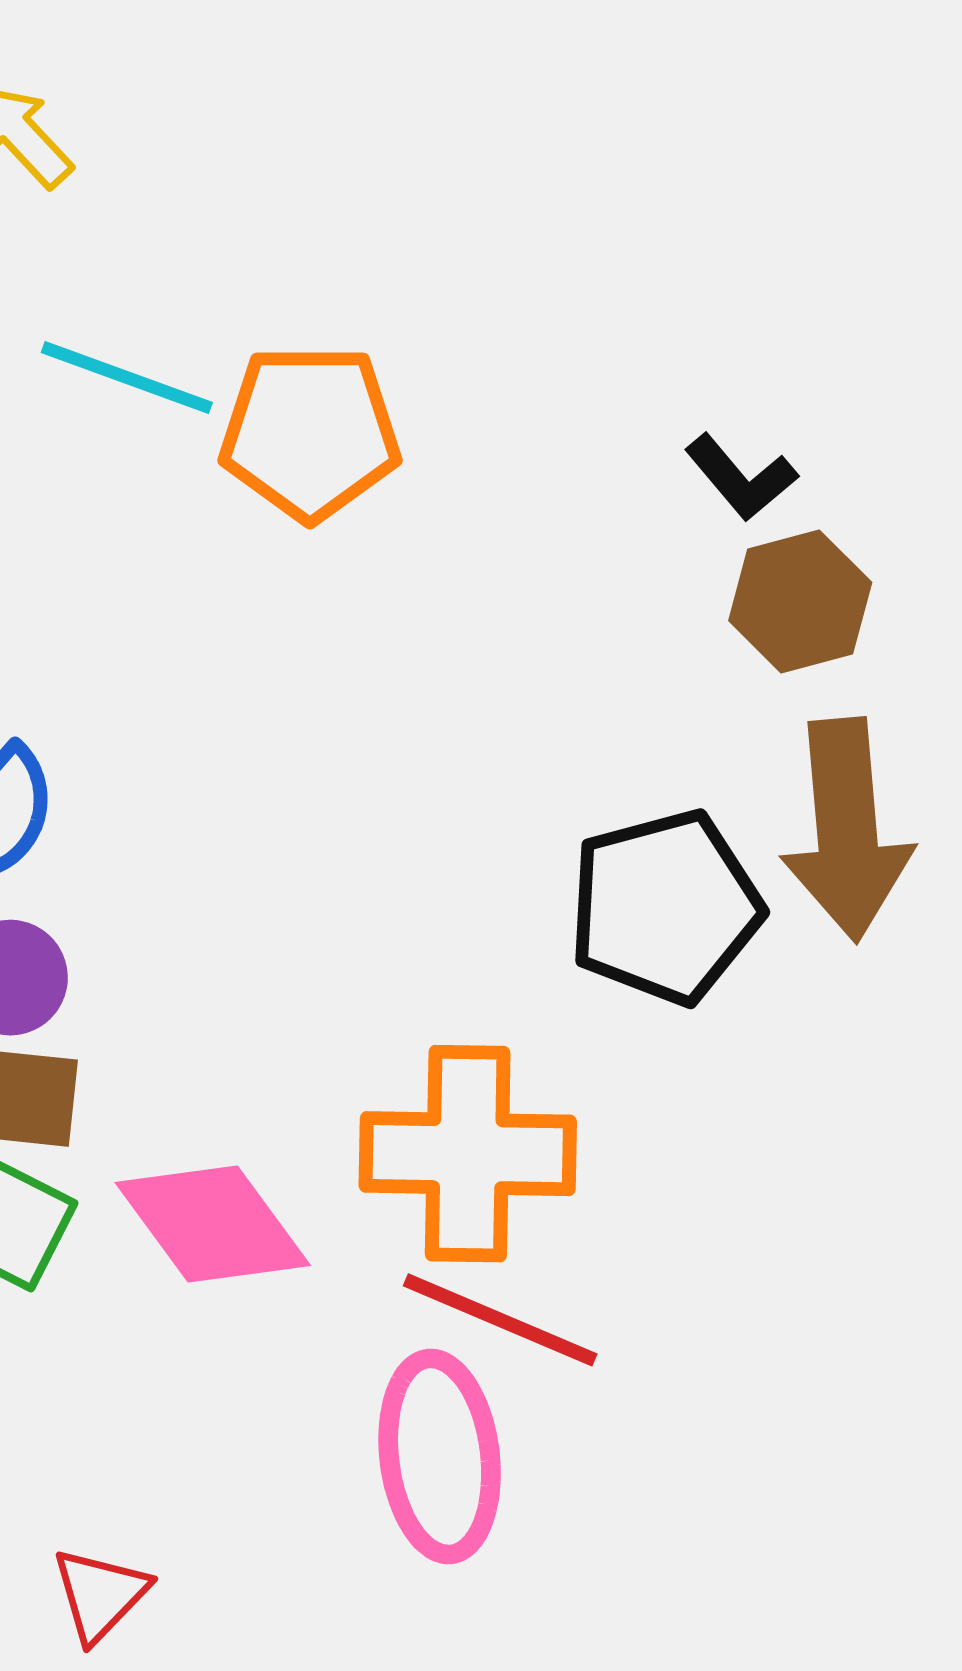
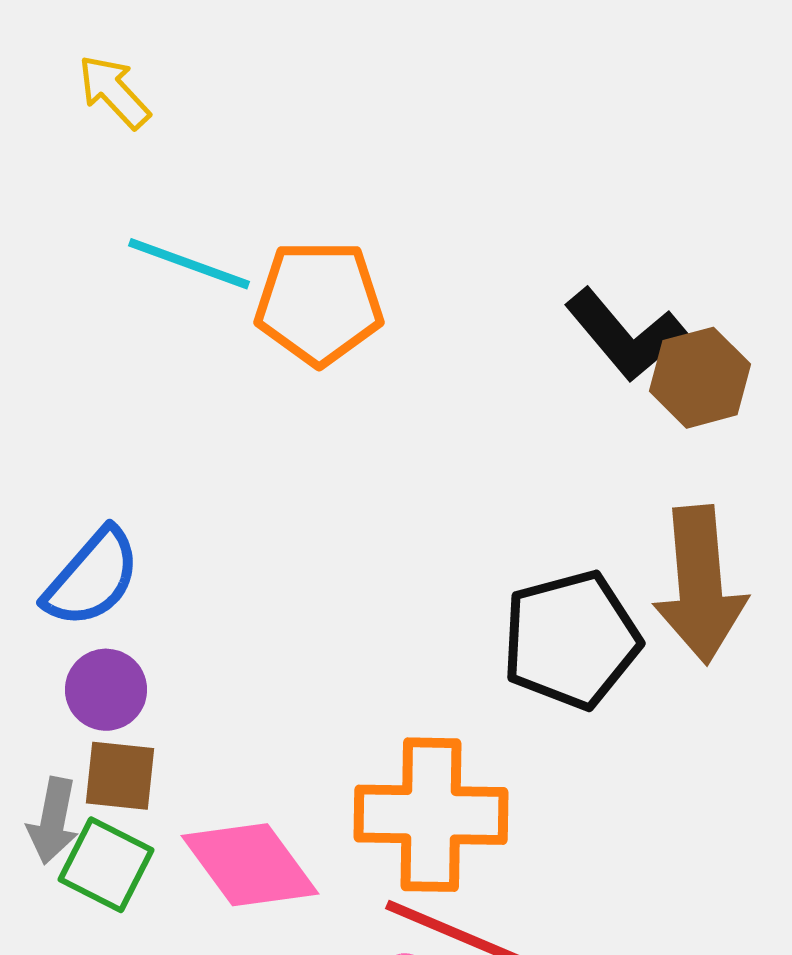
black L-shape: (741, 478) -> (625, 335), size x1.5
brown hexagon: (800, 601) -> (700, 378), moved

